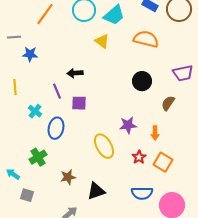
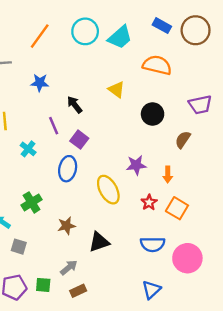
yellow triangle: (102, 41) -> (116, 90), moved
blue star: (30, 54) -> (40, 83), moved
black arrow: (75, 73) -> (75, 105), turned 56
purple square: (79, 103) -> (79, 140), turned 35
blue ellipse: (56, 128) -> (68, 169), moved

